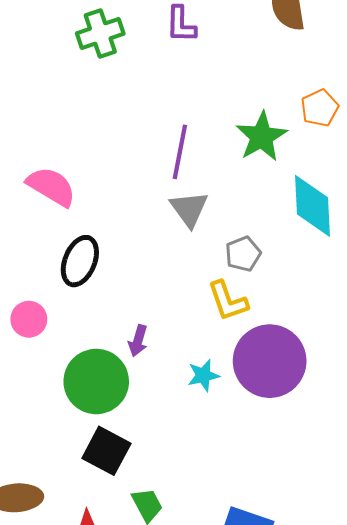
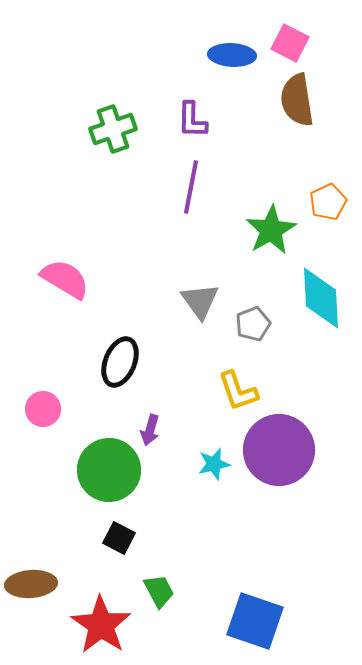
purple line: (180, 152) -> (191, 187), moved
gray pentagon: (243, 254) -> (253, 324), moved
black ellipse: (80, 261) -> (120, 362), moved
black square: (106, 451) -> (119, 538), size x0.7

